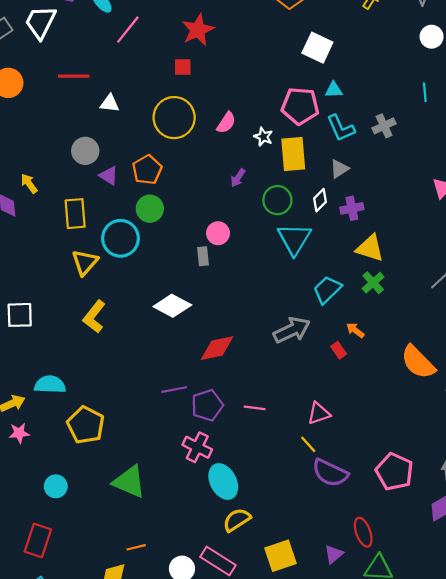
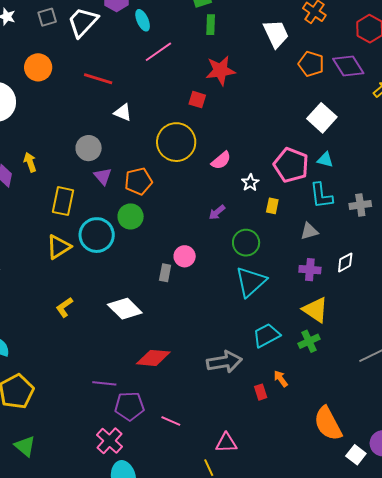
yellow rectangle: (293, 154) -> (272, 206), size x0.5
white diamond: (320, 200) -> (345, 262), moved
yellow L-shape: (94, 317) -> (64, 307), moved, size x0.7
green triangle: (129, 482) -> (25, 446), moved, size x0.7

